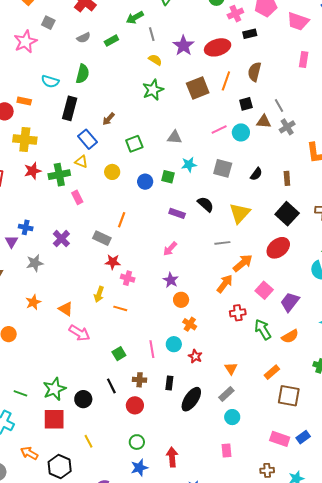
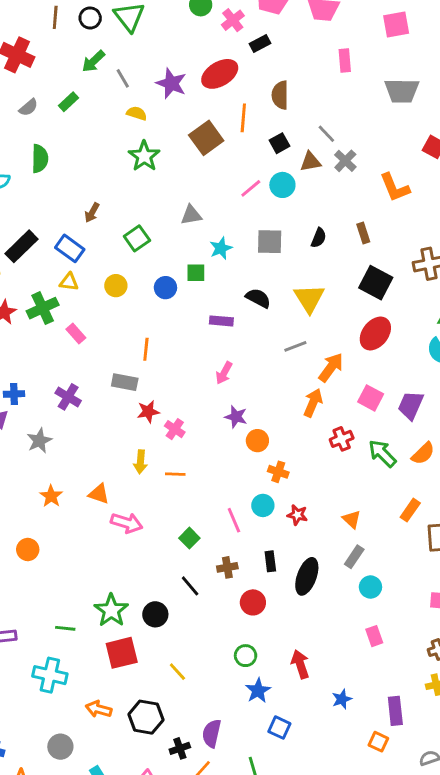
black rectangle: (70, 108) -> (21, 246), moved, turned 45
pink cross: (128, 278) -> (175, 429), turned 32
red circle: (135, 405) -> (253, 602), moved

